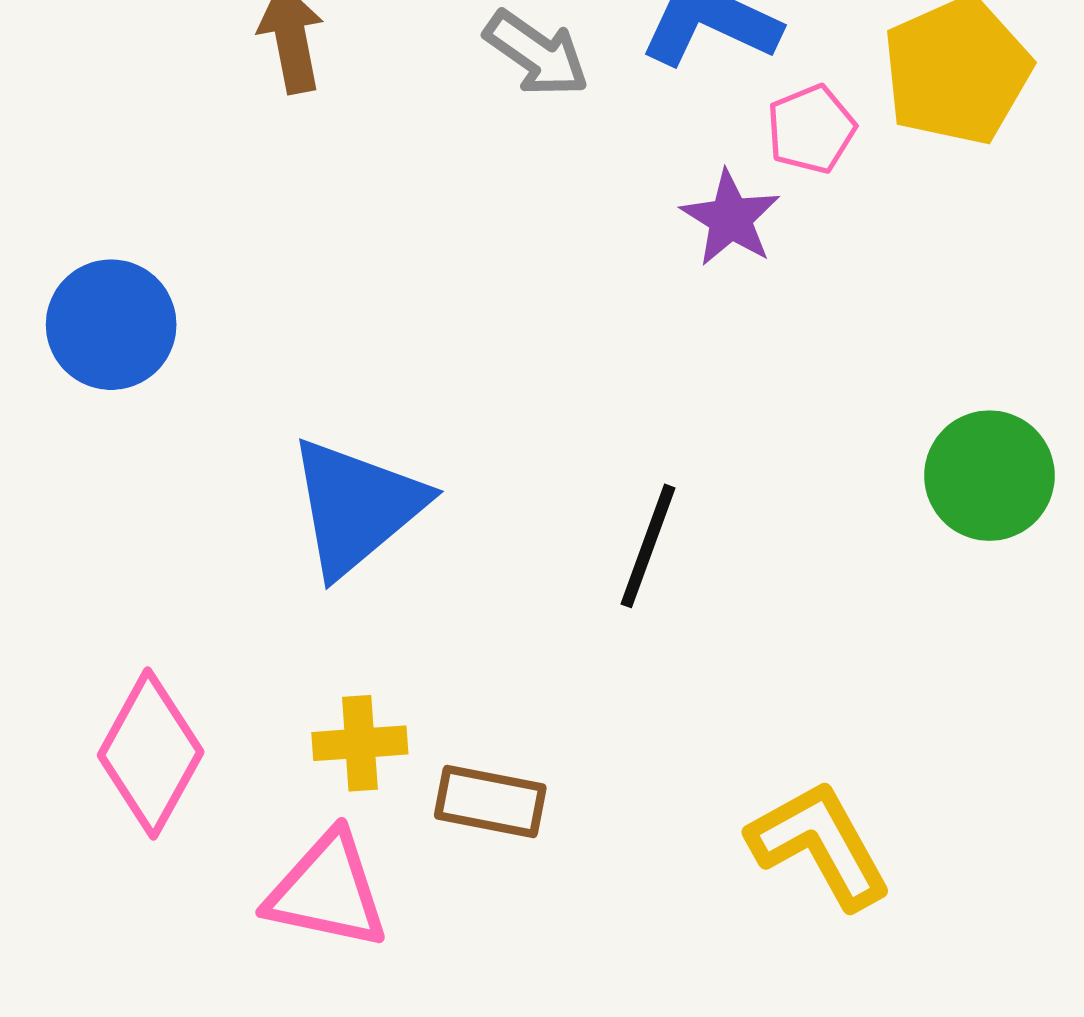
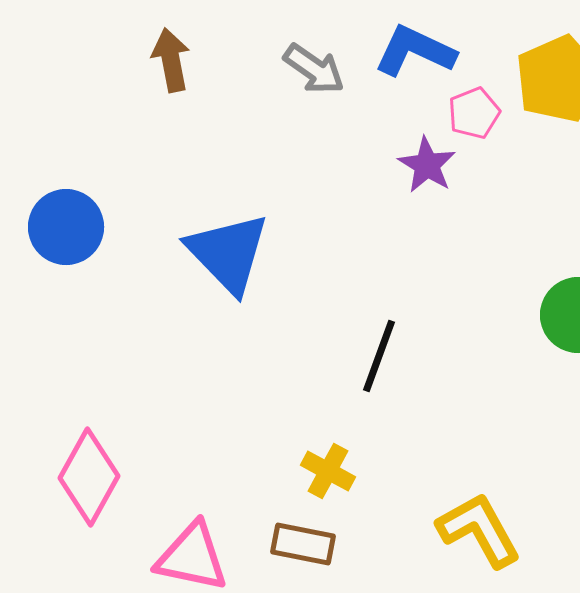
blue triangle: (356, 507) -> (228, 253), moved, turned -34
yellow cross: (360, 743) -> (328, 471), moved, turned 32
brown rectangle: (490, 802) -> (303, 544), moved

